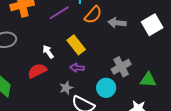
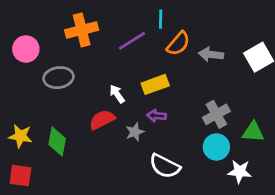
yellow rectangle: (76, 45) -> (155, 84), turned -72
gray star: (66, 88) -> (135, 132), moved
cyan circle: (106, 88) -> (216, 147), moved

